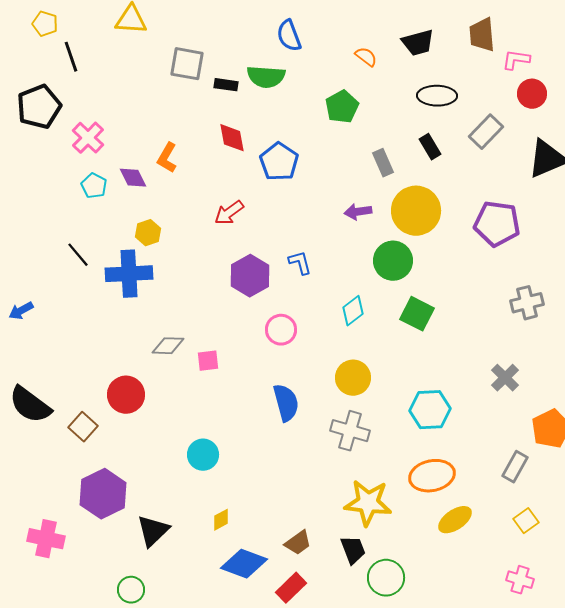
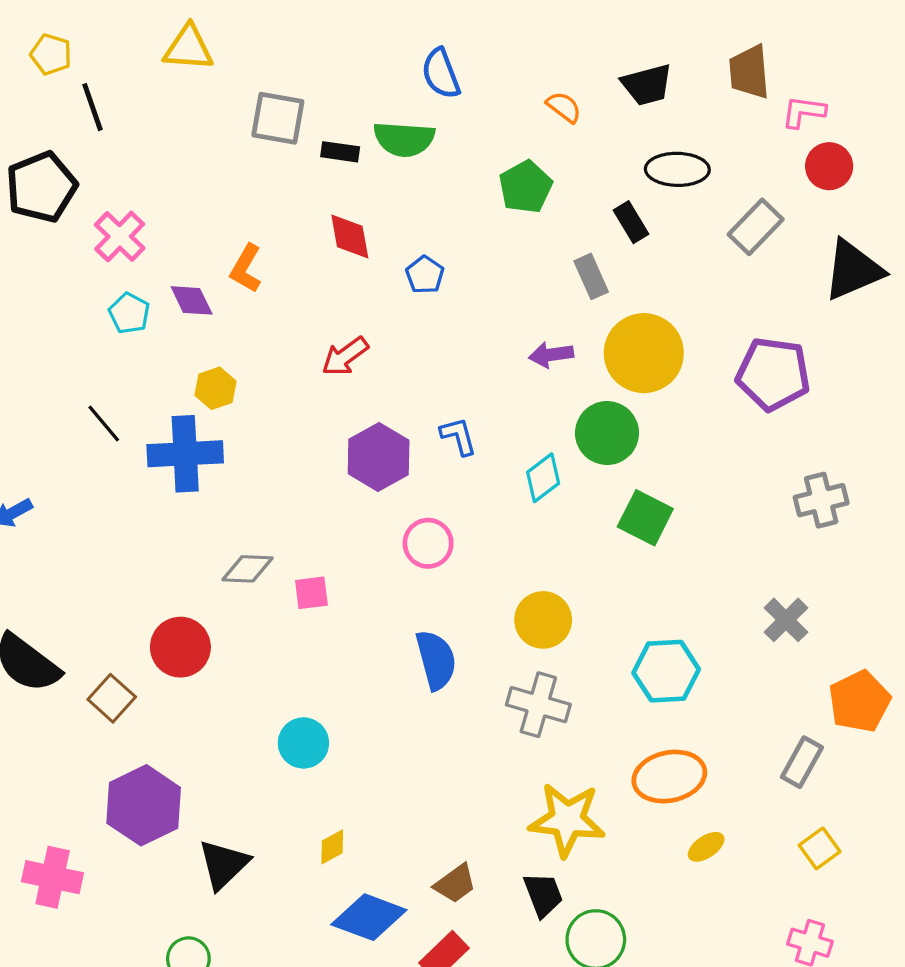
black rectangle: (430, 147) -> (631, 222), moved
blue pentagon: (279, 162) -> (425, 275), size x0.6
cyan diamond: (353, 311) -> (543, 478), moved
yellow ellipse: (455, 520) -> (706, 847), size x0.7

